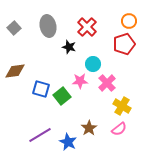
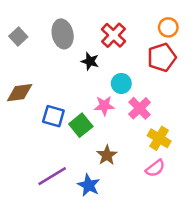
brown star: (89, 128) -> (107, 155), moved

